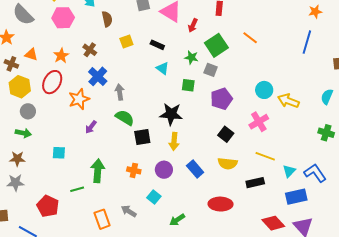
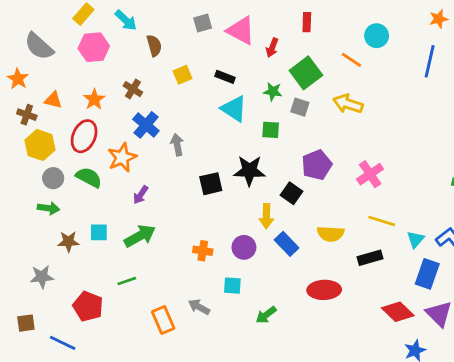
cyan triangle: (163, 68) -> (234, 109), size x1.5
cyan circle: (264, 90) -> (377, 36), moved
purple pentagon: (221, 99) -> (317, 165), moved
yellow arrow: (288, 101) -> (348, 104), moved
green semicircle: (125, 118) -> (89, 177), moved
black square: (226, 134) -> (292, 193), moved
black square: (142, 137) -> (211, 184), moved
yellow arrow: (174, 141) -> (266, 216), moved
brown star: (17, 159) -> (68, 242), moved
green arrow: (98, 171) -> (140, 236), moved, turned 60
cyan square: (154, 197) -> (232, 286), turned -32
blue rectangle: (296, 197) -> (427, 274), turned -55

